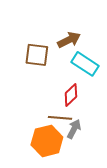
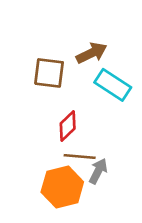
red diamond: (71, 95) -> (68, 126), moved

